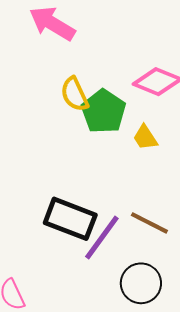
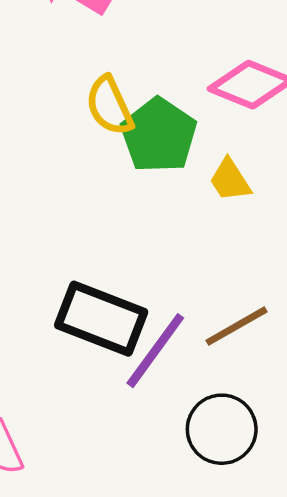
brown line: (149, 223) -> (237, 326), turned -57

